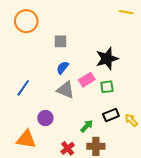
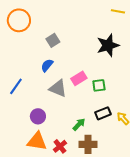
gray square: (61, 41) -> (53, 40), turned -32
black star: (107, 59) -> (108, 45), moved
blue semicircle: (63, 68) -> (47, 65), moved
orange triangle: (26, 139) -> (37, 141), moved

